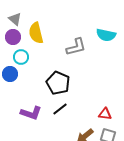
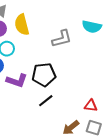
black pentagon: (58, 83) -> (44, 75), turned -30
purple L-shape: (31, 113) -> (17, 81), moved

